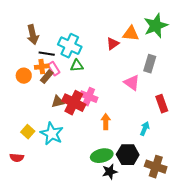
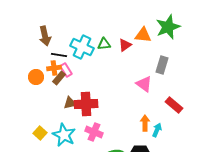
green triangle: (77, 66) -> (104, 44), moved
pink cross: (89, 97) -> (94, 132), moved
red cross: (74, 103) -> (86, 104), turned -30
red rectangle: (162, 104) -> (174, 105), turned -30
orange arrow: (106, 122) -> (145, 123), moved

